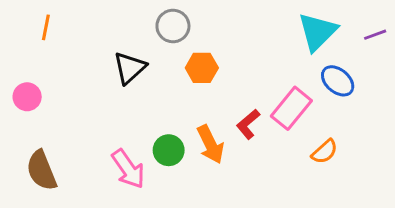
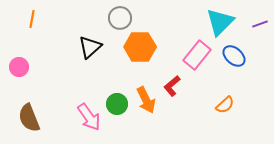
orange hexagon: (202, 68) -> (140, 47), size x1.4
pink rectangle: (291, 108) -> (197, 55), moved

